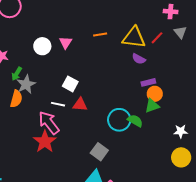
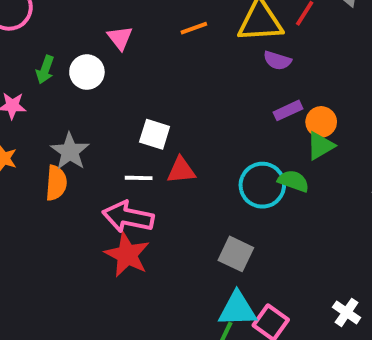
pink triangle: (66, 43) -> (120, 38), moved
green arrow: (17, 74) -> (45, 70), moved
purple rectangle: (148, 82) -> (288, 110), moved
pink arrow: (49, 123) -> (128, 217), turned -30

